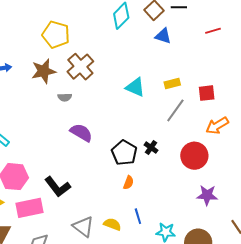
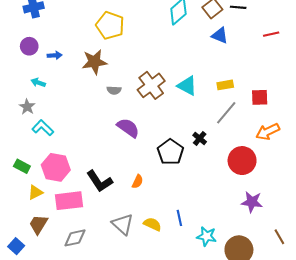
brown cross: (80, 67) -> (151, 85), moved
black cross: (151, 148) -> (200, 138), moved
orange semicircle: (128, 183) -> (138, 182), moved

